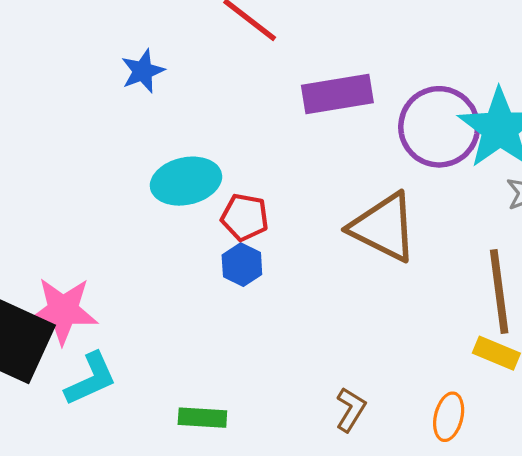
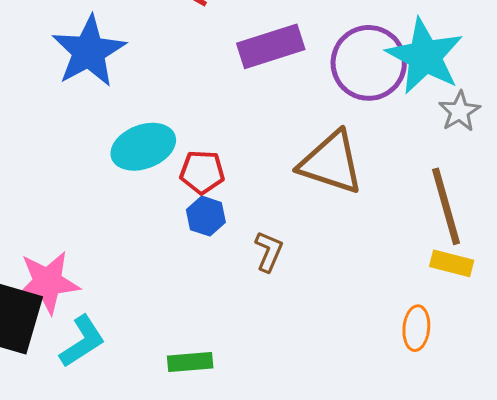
blue star: (143, 71) -> (89, 51), size x1.8
brown L-shape: (351, 410) -> (269, 251), moved

